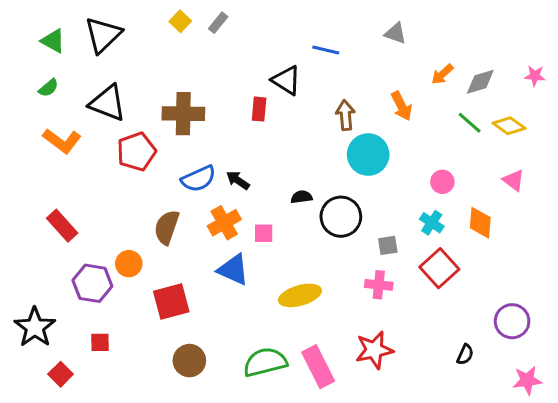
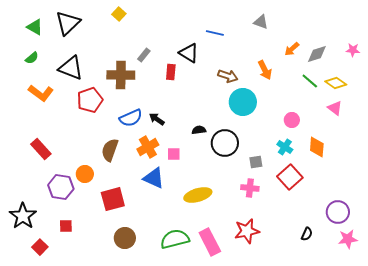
gray rectangle: (218, 23) -> (144, 55), moved
brown arrow: (345, 115) -> (228, 76), turned 114
pink triangle: (514, 180) -> (335, 108), moved
pink star: (527, 380) -> (348, 239), moved

